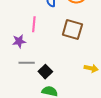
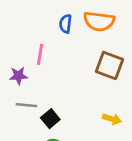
brown square: (72, 30) -> (109, 65), moved

